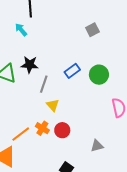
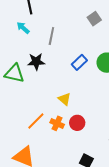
gray line: (44, 84) -> (51, 36), moved
orange line: (21, 134) -> (36, 121), moved

